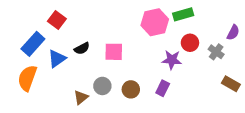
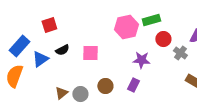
red square: (57, 20) -> (49, 25), moved, turned 35
red circle: (190, 43) -> (163, 39), moved
gray circle: (102, 86) -> (80, 94), moved

